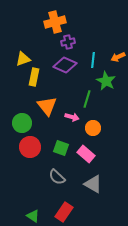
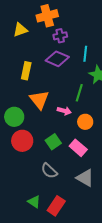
yellow triangle: (23, 59) -> (20, 30), moved
green square: (61, 148) -> (53, 142), turned 35
green triangle: (33, 216) -> (34, 202), moved

